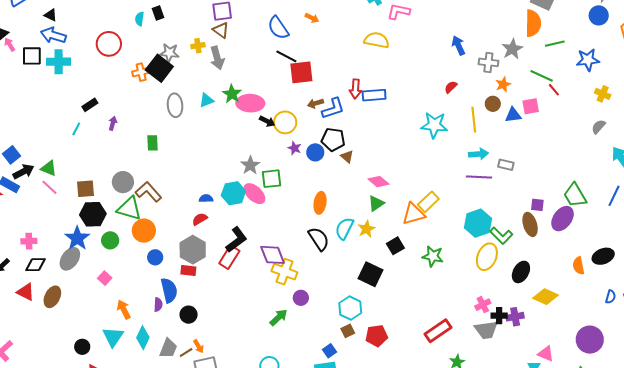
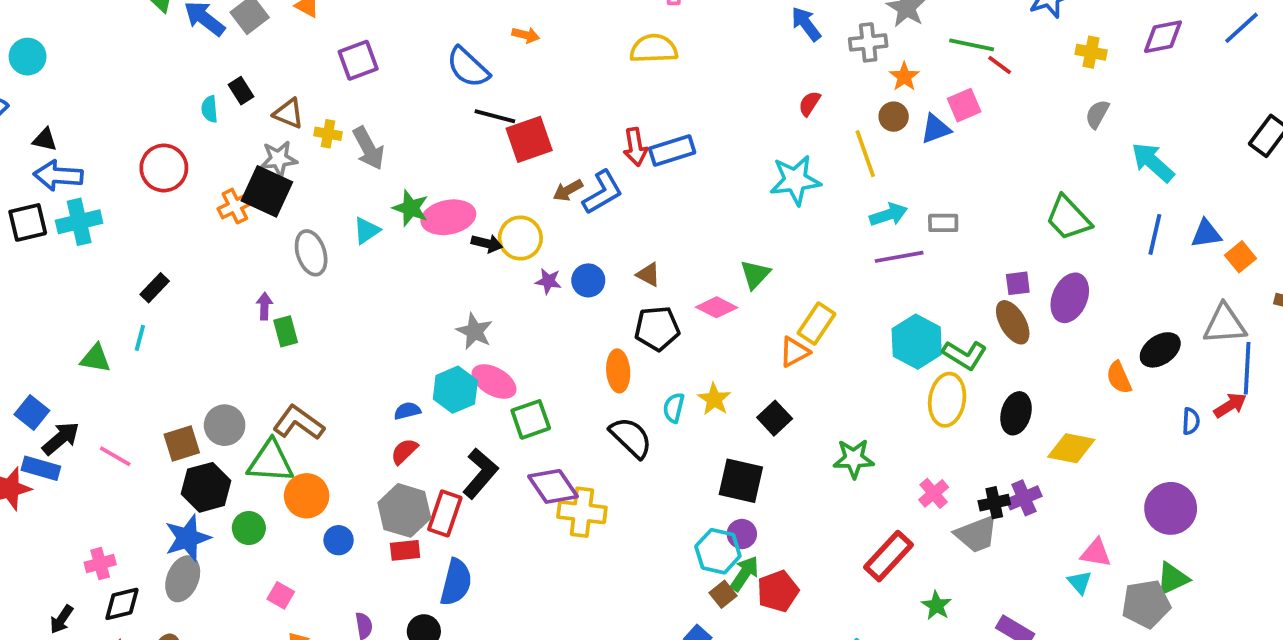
brown triangle: (221, 30) -> (289, 113), moved
yellow cross: (198, 46) -> (328, 134), turned 32
purple arrow: (113, 123) -> (264, 306), moved
black pentagon: (333, 140) -> (657, 328), moved
green triangle: (49, 168) -> (95, 358), moved
green square: (271, 179) -> (531, 419), moved
gray circle: (123, 182) -> (225, 425), moved
green trapezoid: (575, 195) -> (1068, 218), moved
green triangle: (376, 203) -> (755, 274), moved
orange triangle: (413, 214) -> (794, 352), size x0.7
cyan semicircle: (344, 228) -> (674, 408), size x0.7
blue star: (77, 238) -> (188, 538), turned 30
green star: (433, 256) -> (854, 459), moved
red rectangle: (229, 257) -> (445, 513), moved
pink square: (105, 278) -> (281, 595), moved
blue semicircle: (169, 290) -> (456, 582), moved, turned 40
purple circle: (301, 298) -> (742, 534), moved
pink cross: (483, 305) -> (934, 493), moved
green arrow: (279, 317) -> (744, 574), moved

